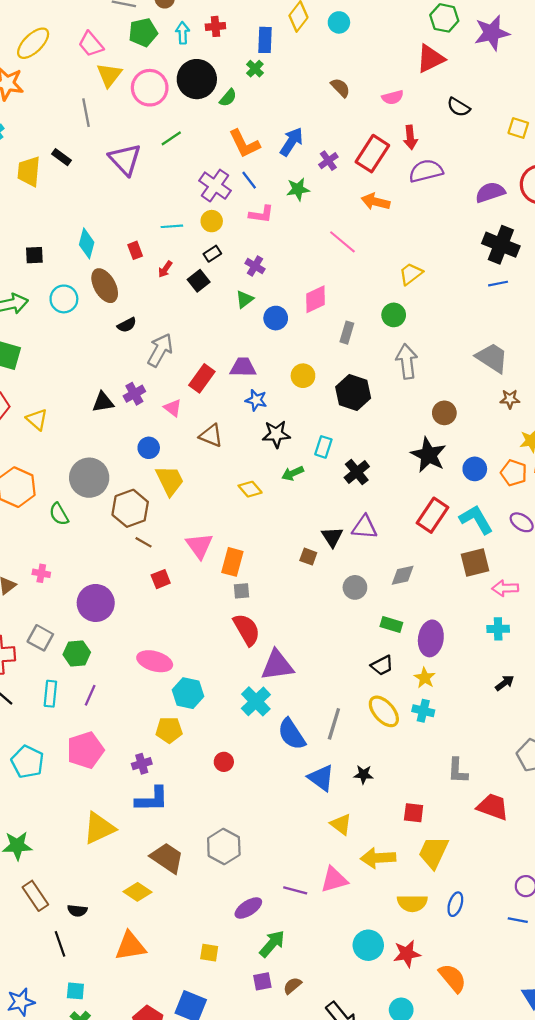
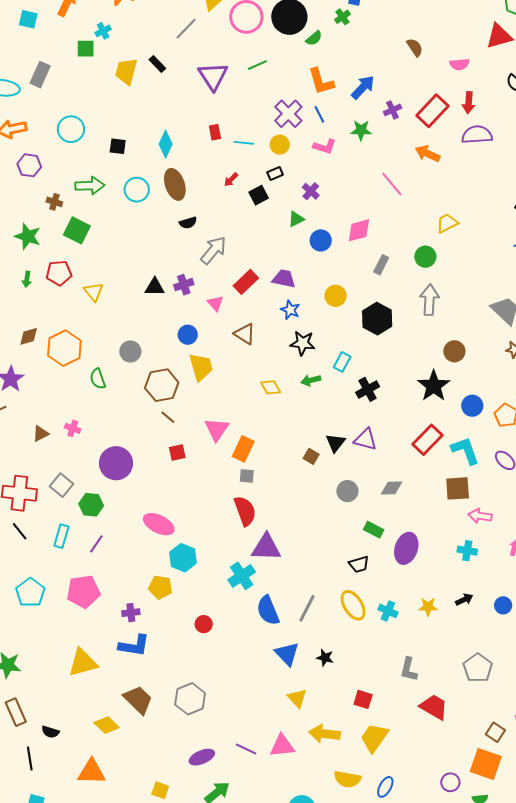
gray line: (86, 113) -> (186, 29), turned 45
red rectangle: (135, 250) -> (215, 132), moved
gray circle: (89, 478) -> (130, 352), size x0.6
yellow star: (425, 678) -> (428, 607), moved, turned 30

